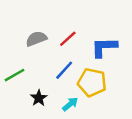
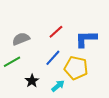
gray semicircle: (36, 39) -> (21, 39), moved

